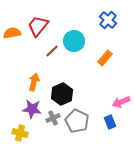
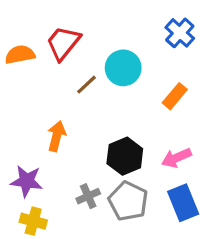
black hexagon: (62, 94) -> (125, 156), moved
pink arrow: (121, 102) -> (176, 158), moved
purple star: (32, 109) -> (27, 181), moved
blue rectangle: (110, 122) -> (183, 203), size x1.5

